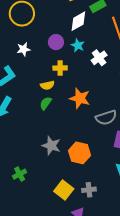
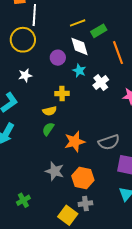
white diamond: (78, 21) -> (79, 46), turned -75
purple circle: (56, 42) -> (58, 58), moved
orange star: (80, 98) -> (75, 142), moved, turned -30
gray cross: (89, 190) -> (85, 204), moved

